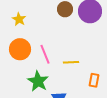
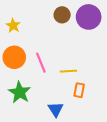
orange rectangle: (94, 80) -> (79, 90), moved
green star: (38, 81) -> (20, 92), moved

